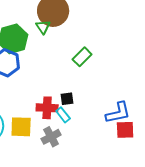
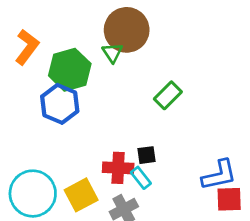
yellow square: (21, 127) -> (81, 195), turned -30

